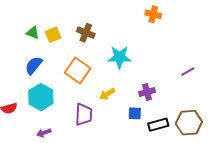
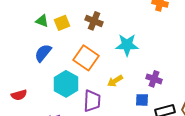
purple cross: (147, 92) -> (154, 79), turned 35
cyan hexagon: (41, 97) -> (66, 84), moved

